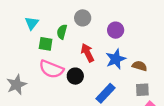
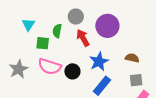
purple circle: (116, 30) -> (107, 26), size x1.5
red arrow: (87, 53) -> (83, 38), moved
blue star: (116, 59) -> (99, 62), moved
gray star: (17, 85) -> (19, 69), moved

